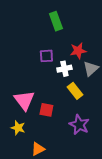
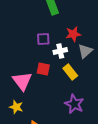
red square: (46, 110) -> (43, 69), moved

